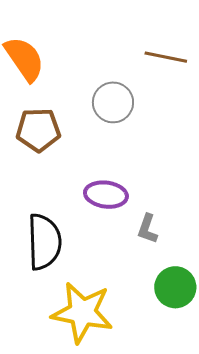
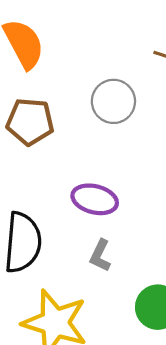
gray L-shape: (147, 229) -> (100, 256), moved

